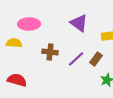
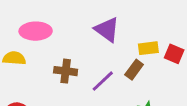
brown rectangle: (96, 59) -> (134, 70), moved

